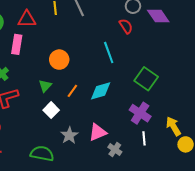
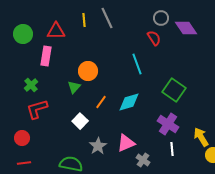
green triangle: (45, 86) -> (74, 87), moved

